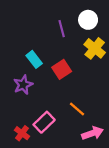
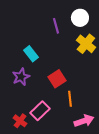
red square: (62, 69) -> (57, 79), moved
orange line: (77, 109) -> (70, 99), turned 42

